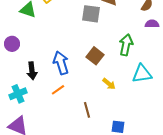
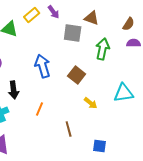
green arrow: (126, 45) -> (103, 49), moved
blue arrow: (61, 63) -> (43, 66), moved
orange line: (58, 90) -> (40, 109), turned -32

